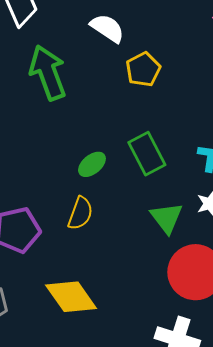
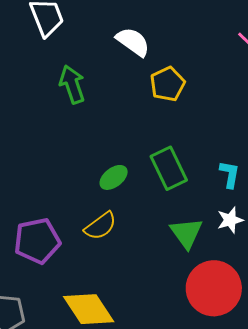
green arrow: (48, 73) -> (72, 84), size x0.7
yellow semicircle: (80, 213) -> (100, 226), turned 32

